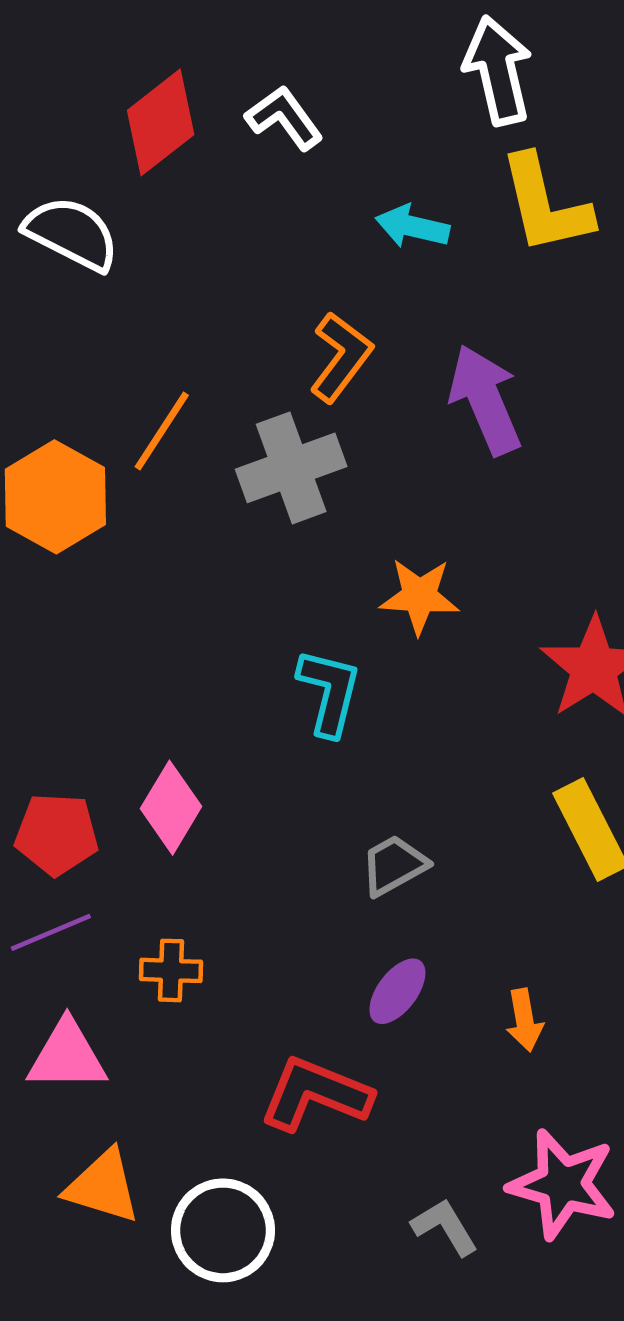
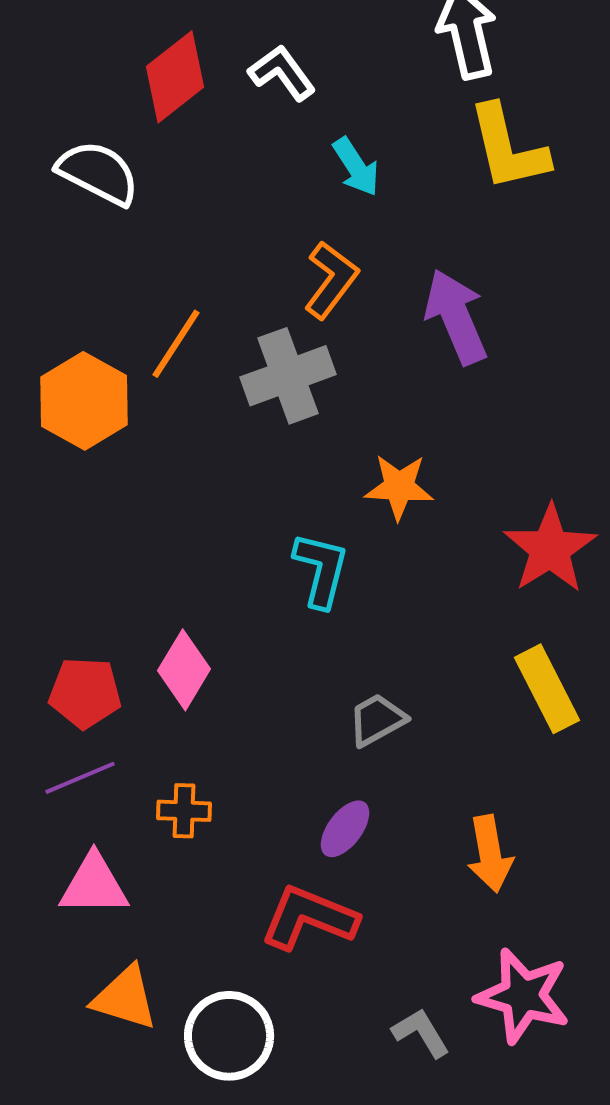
cyan arrow: (412, 226) -> (356, 167), moved, turned -136
purple ellipse: (397, 991) -> (345, 829), moved
orange arrow: (525, 1020) -> (490, 854), size x1.4

